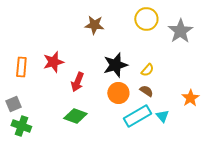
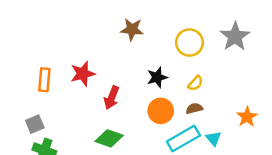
yellow circle: (146, 19) -> (189, 43), moved
black star: (115, 65) -> (157, 77), size x0.7
brown semicircle: (146, 91) -> (194, 108), turned -48

